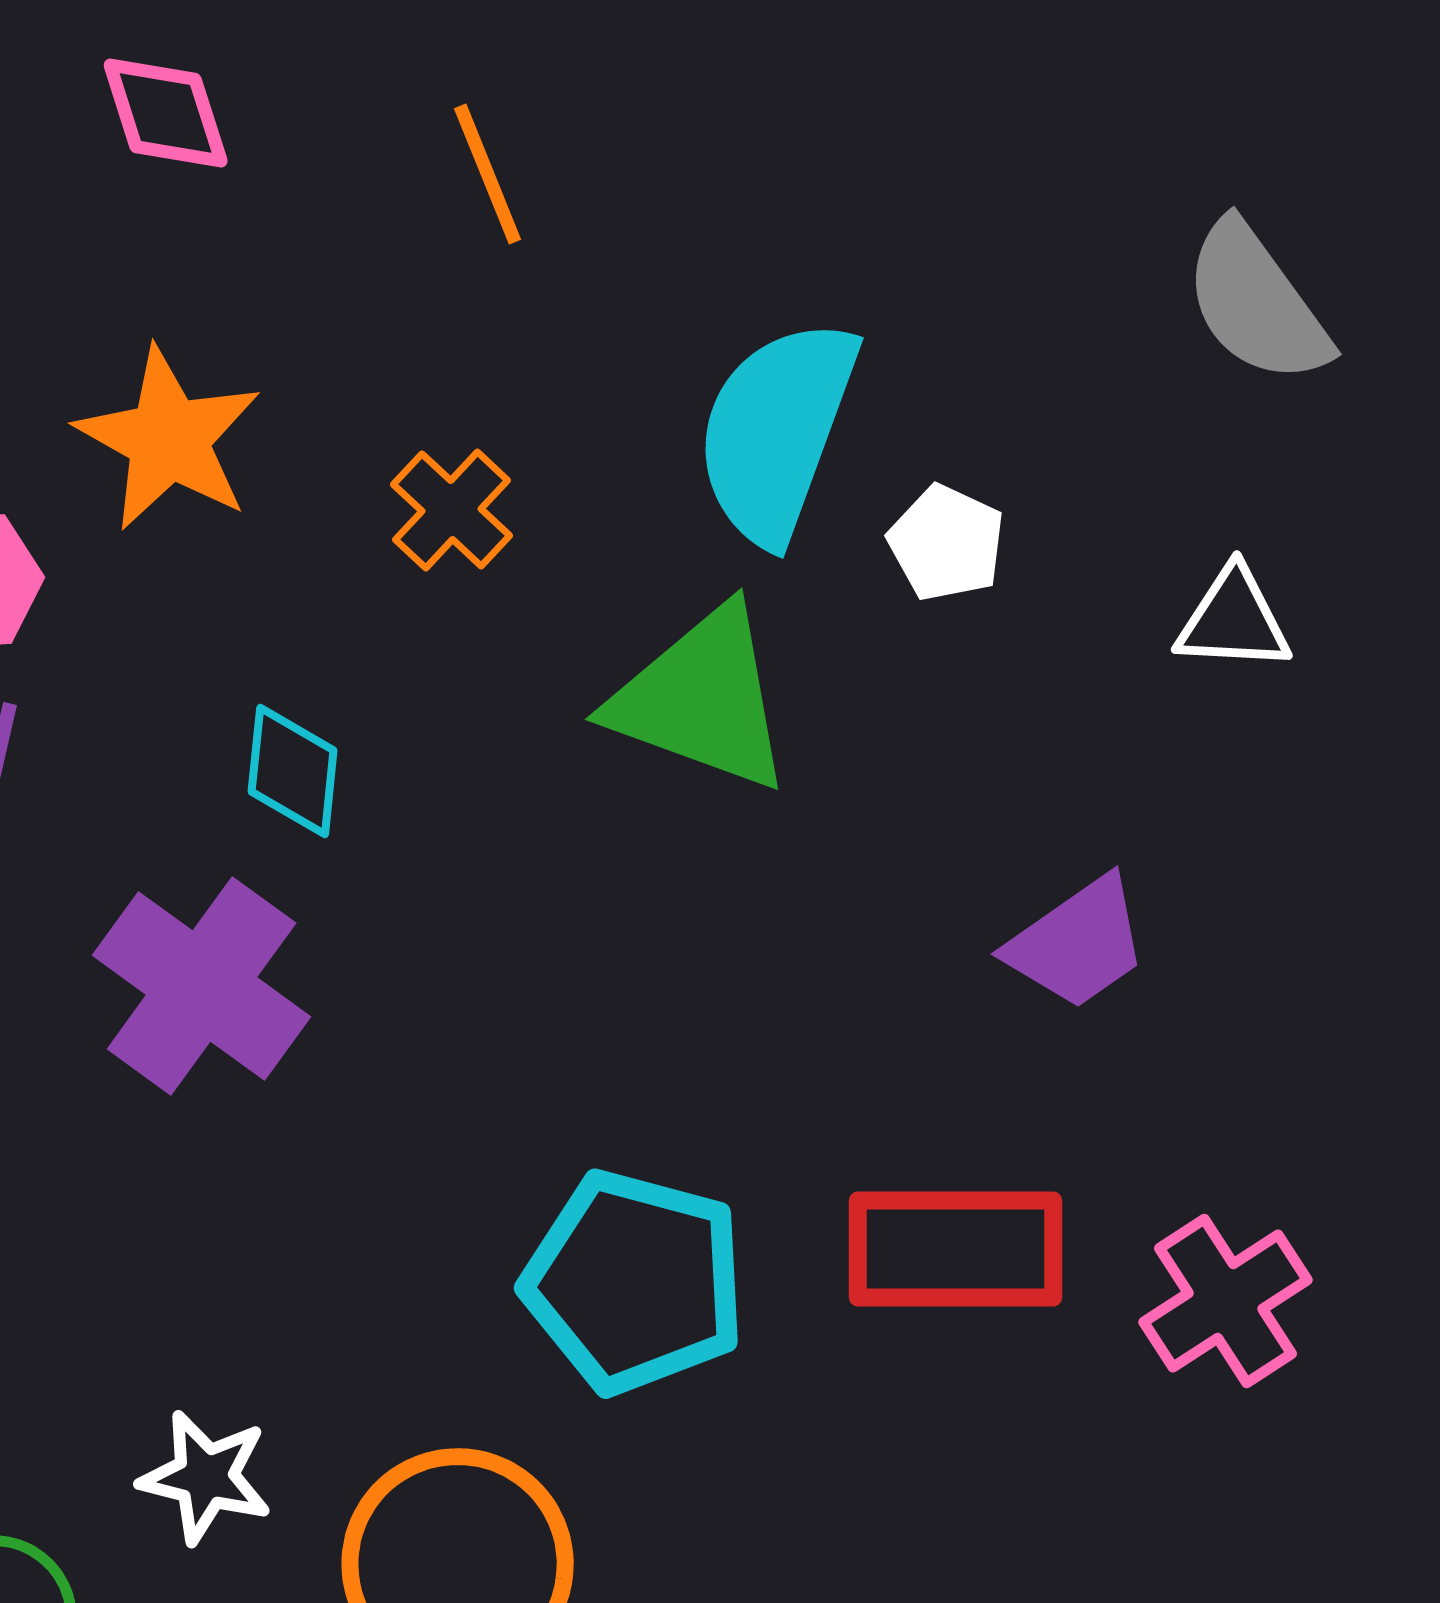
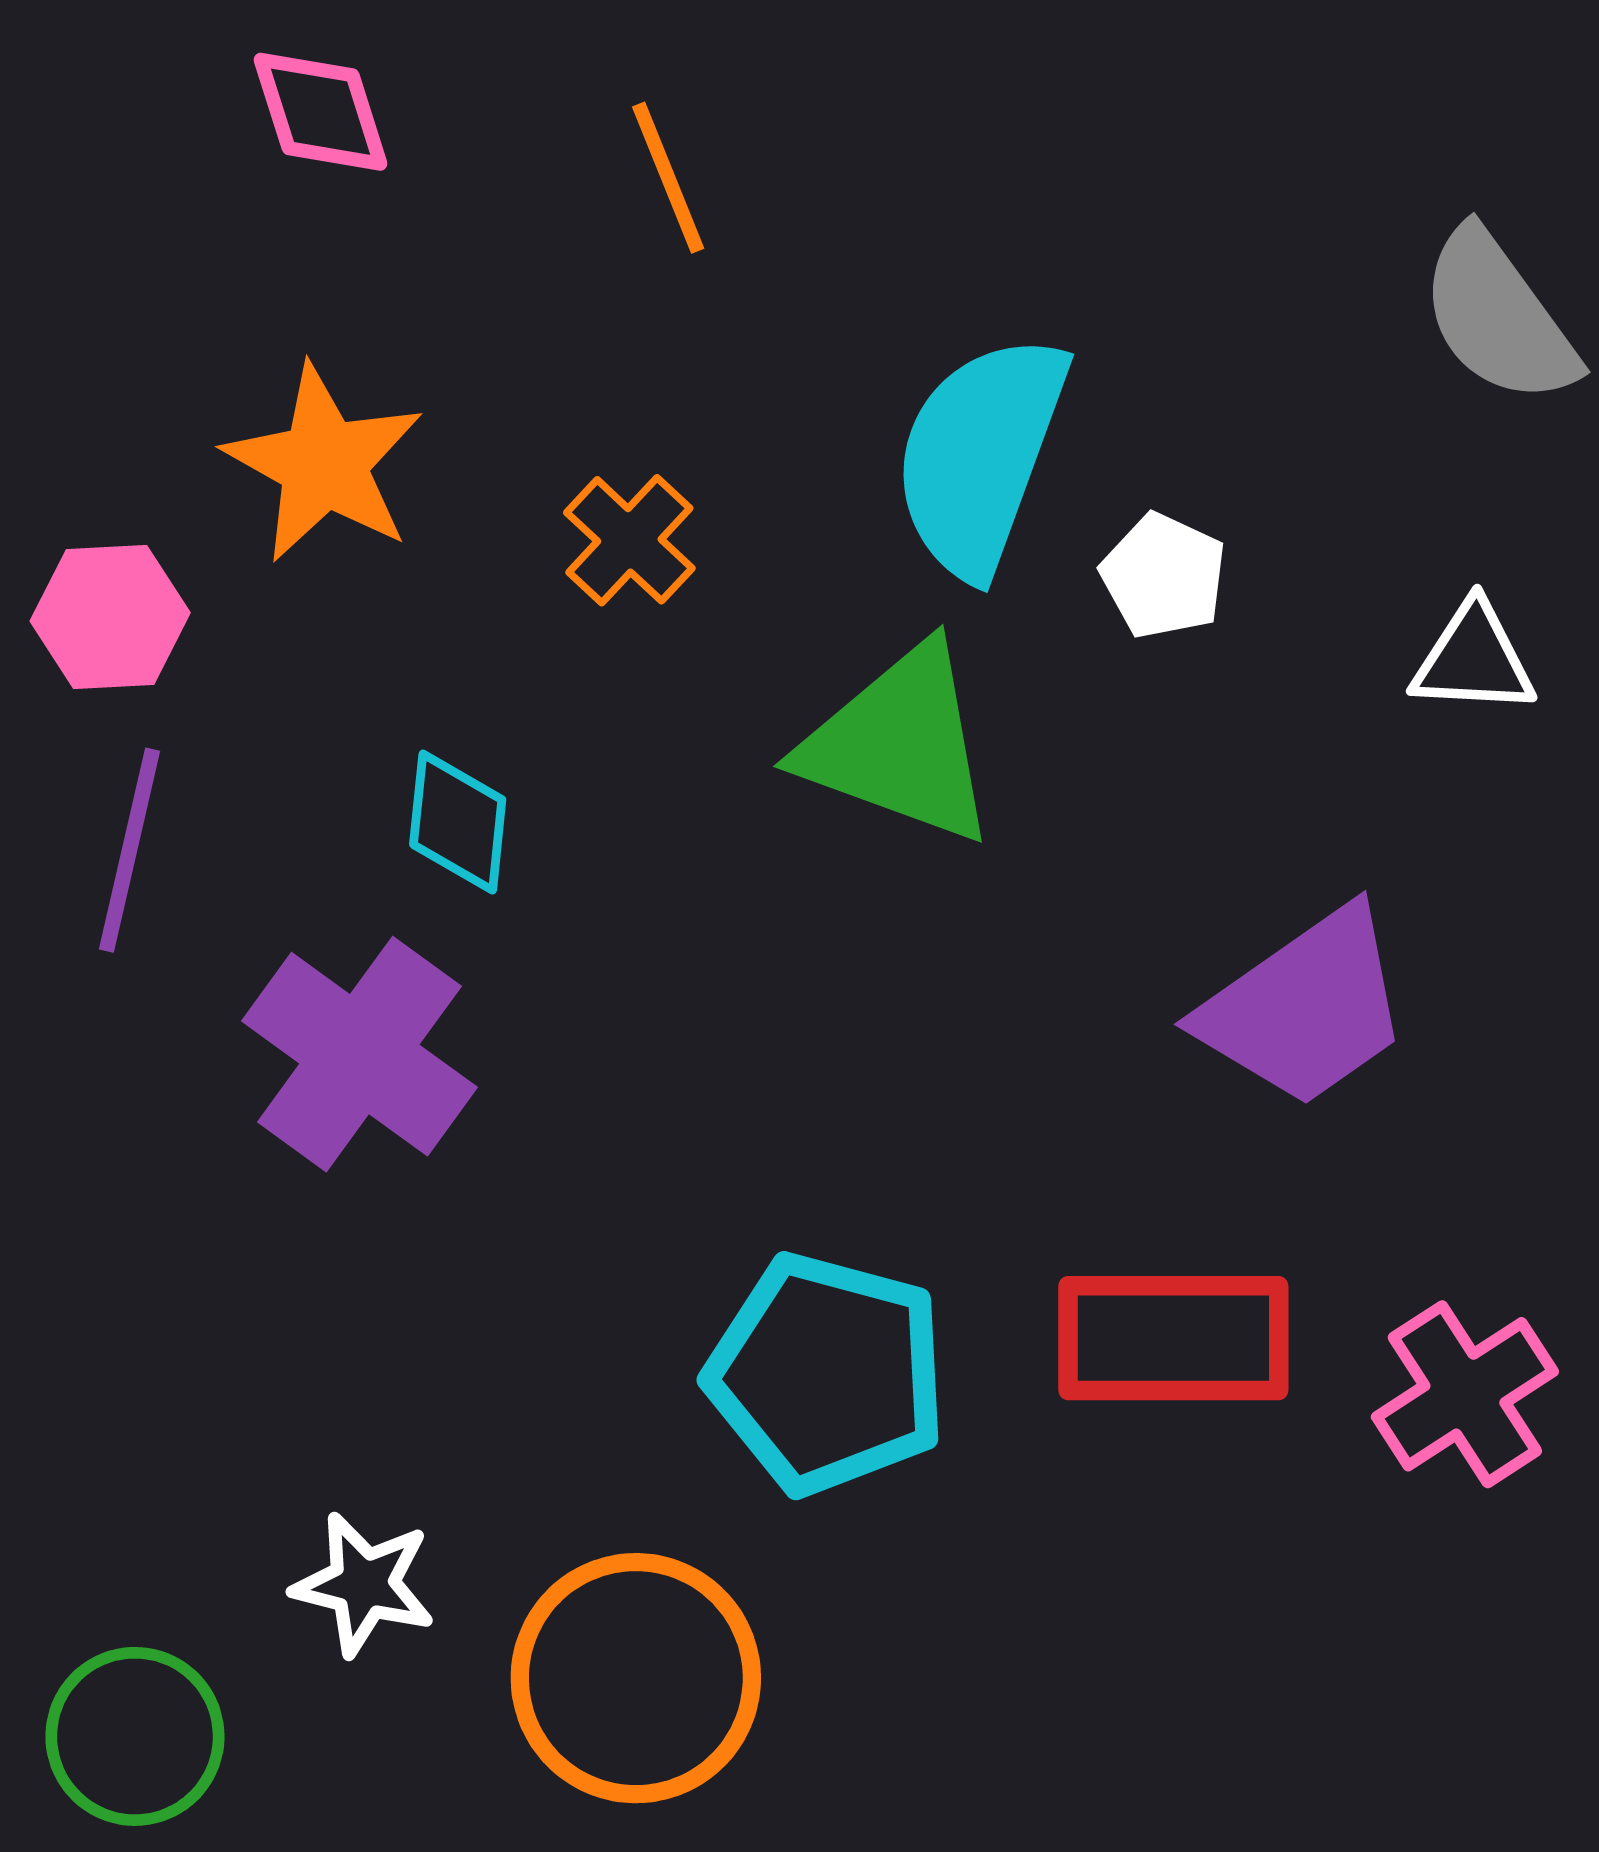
purple trapezoid: (1078, 943) -> (1305, 1008), size x1.4

